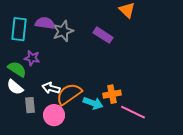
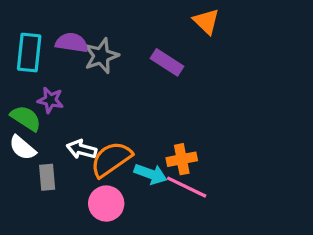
pink line: (133, 112) -> (187, 187), moved
pink circle: (54, 115) -> (106, 204), moved

